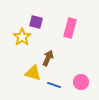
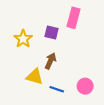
purple square: (36, 22) -> (51, 33), moved
pink rectangle: (70, 28) -> (74, 18), moved

